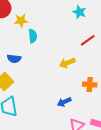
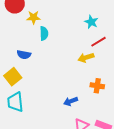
cyan star: (79, 12) -> (91, 22), moved
yellow arrow: (67, 63) -> (86, 58), moved

